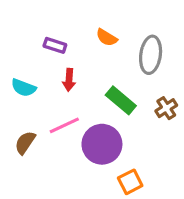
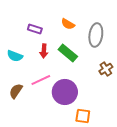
green rectangle: (121, 100) -> (68, 53), moved
orange square: (130, 182) -> (83, 116), turned 35

